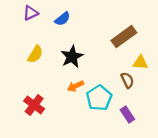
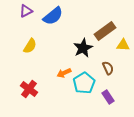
blue semicircle: (62, 19) -> (53, 16), size x1.5
black star: (72, 57) -> (83, 48), moved
yellow triangle: (140, 63) -> (123, 45), moved

